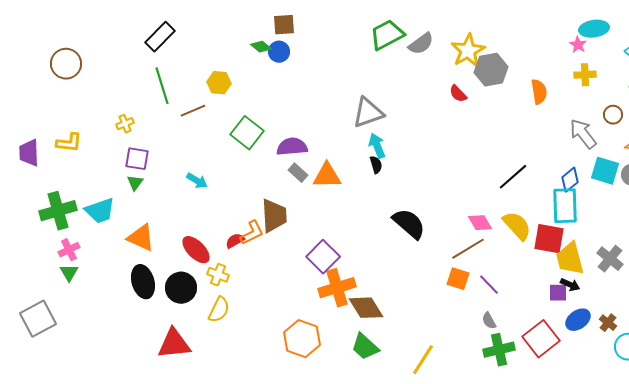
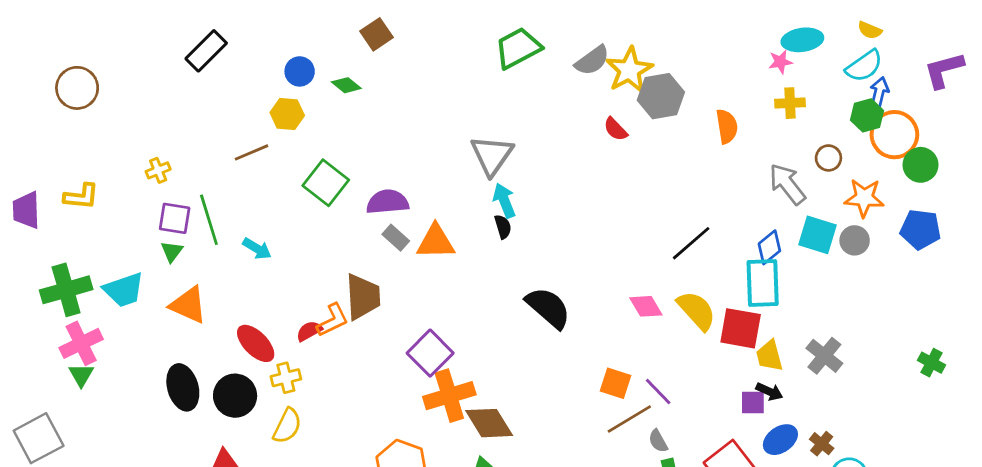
brown square: (284, 25) -> (377, 34), turned -30
gray semicircle: (421, 44) -> (592, 60), moved
pink star: (578, 45) -> (780, 62), turned 30
green diamond: (261, 47) -> (346, 85), moved
blue circle: (279, 52) -> (300, 71), moved
green line: (162, 86) -> (209, 220), moved
gray triangle: (368, 113) -> (492, 155), turned -36
orange triangle: (141, 238) -> (188, 305), moved
brown line: (468, 249) -> (629, 419), moved
pink cross: (69, 250) -> (81, 343), size x1.4
yellow trapezoid: (570, 259) -> (769, 356), size x0.7
yellow cross: (218, 275) -> (286, 378), turned -35

